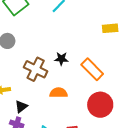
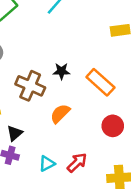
orange semicircle: (59, 93) -> (60, 114), turned -42
red circle: (100, 105) -> (113, 126), size x0.7

